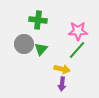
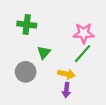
green cross: (38, 20) -> (27, 25), moved
gray circle: (24, 44) -> (26, 72), moved

